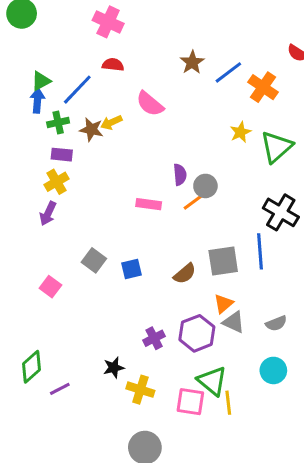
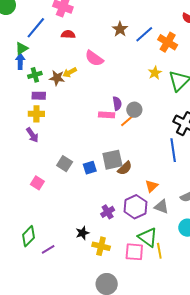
blue line: (77, 90) -> (36, 28), moved
yellow cross: (56, 182) -> (36, 114), turned 35
pink rectangle: (149, 204) -> (107, 115), moved
purple arrow: (48, 214) -> (32, 135), turned -56
gray square: (223, 261) -> (112, 160), moved
gray triangle: (234, 322) -> (161, 207), moved

